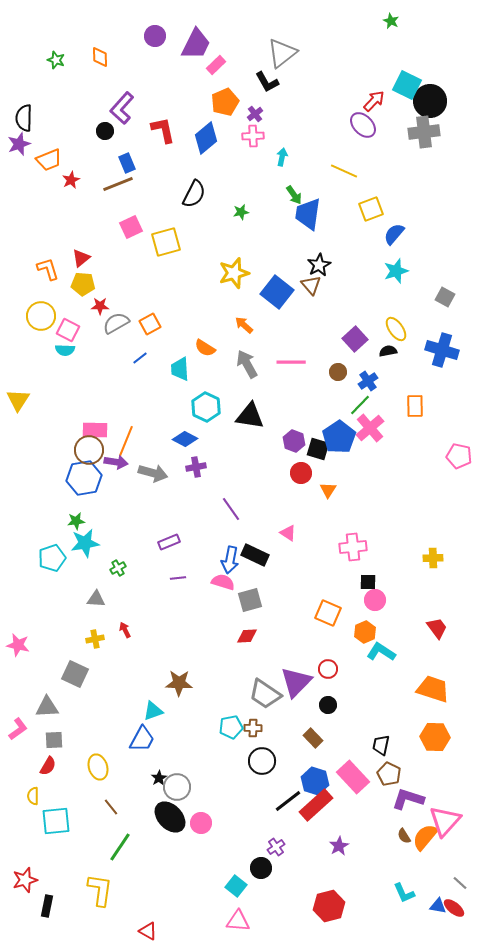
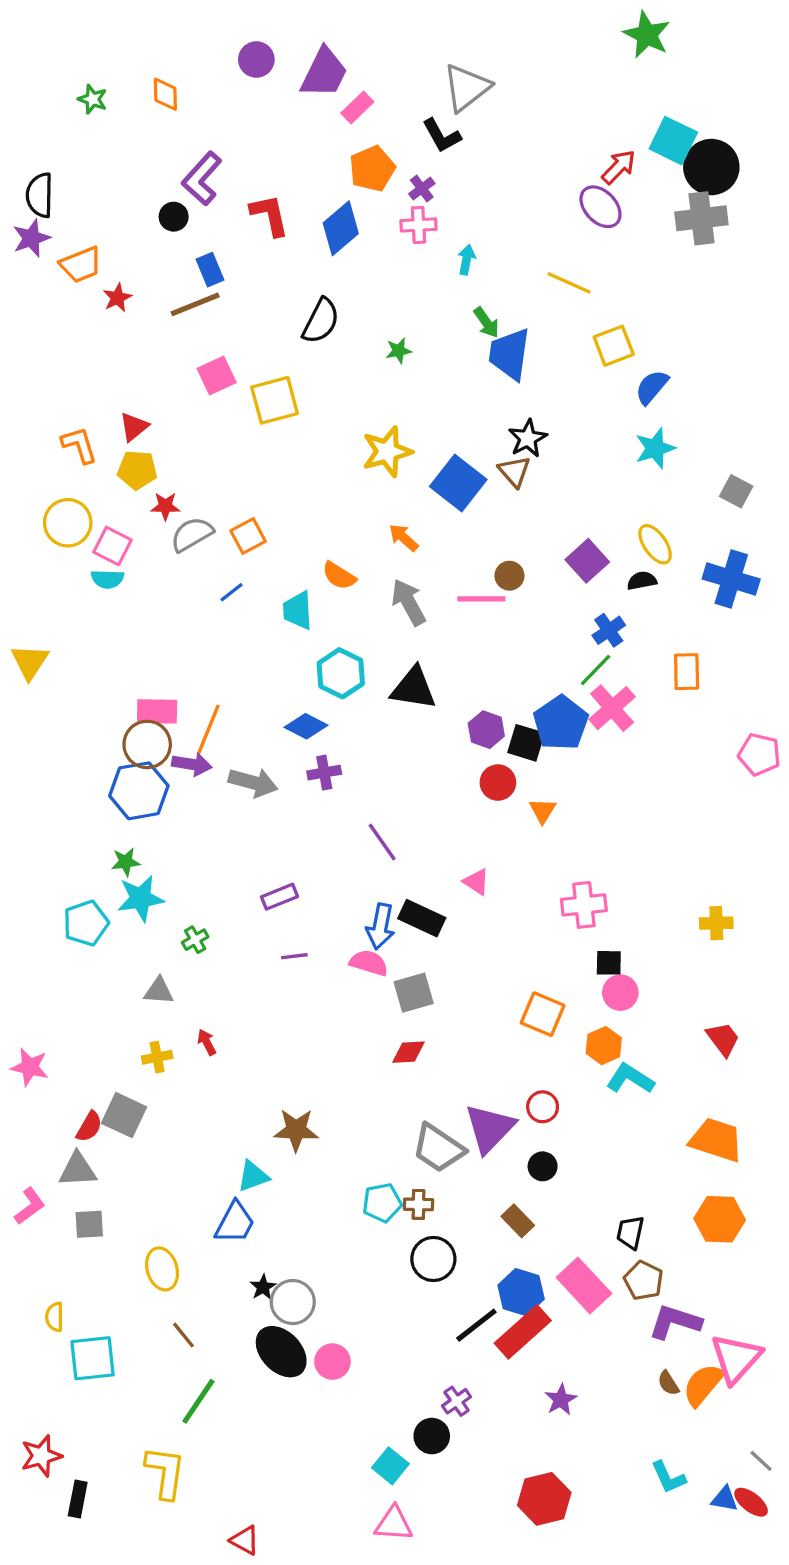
green star: (391, 21) -> (647, 35), size x1.8
brown circle: (338, 372) -> (509, 576), moved
red semicircle: (48, 766) -> (89, 1127), moved

